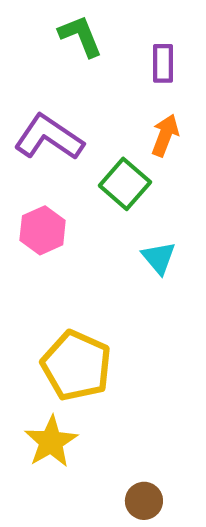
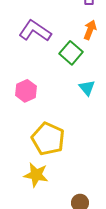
pink hexagon: (43, 230) -> (26, 91), moved
yellow star: (51, 442) -> (36, 175), turned -30

